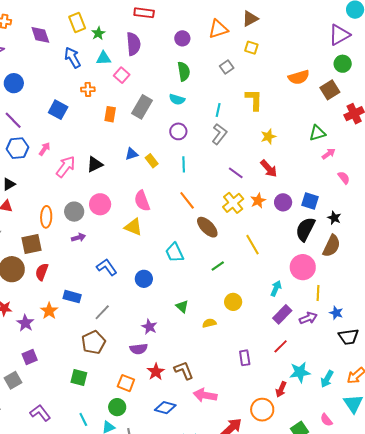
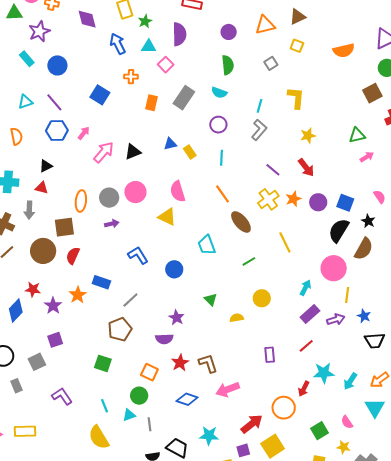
orange semicircle: (299, 77) -> (344, 50), moved
pink semicircle: (344, 178) -> (380, 197), moved
pink arrow: (205, 395) -> (228, 389), turned -35

